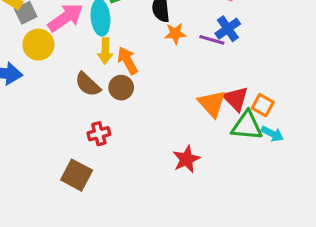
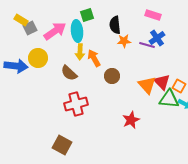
yellow circle: (38, 45) -> (38, 58), moved
brown circle: (121, 88) -> (112, 76), moved
red cross: (99, 134) -> (76, 104), size x1.6
brown square: (77, 175) -> (62, 145), moved

